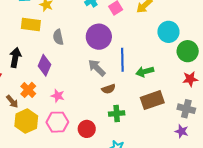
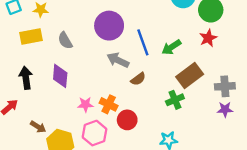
red star: (190, 79) -> (208, 38), moved
orange cross: (28, 90) -> (109, 104), moved
gray cross: (186, 109) -> (225, 86), moved
green cross: (117, 114) -> (175, 100), moved
red circle: (87, 129) -> (127, 120), moved
purple star: (182, 131) -> (225, 109), moved

